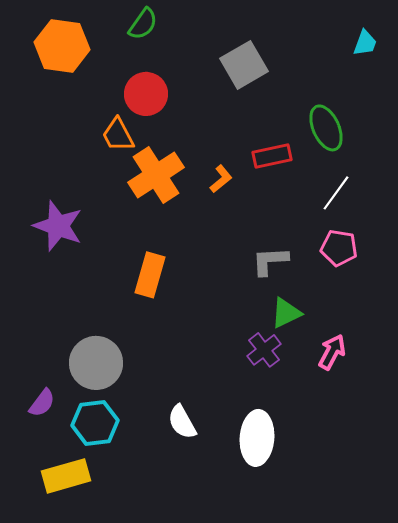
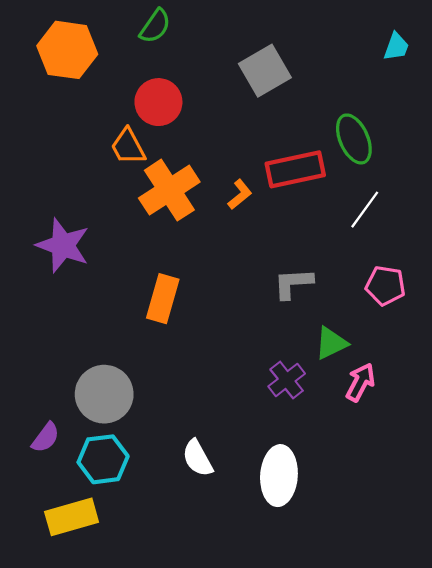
red rectangle: (272, 156) -> (295, 169), size x1.4
pink pentagon: (339, 248) -> (385, 286), moved
green triangle: (286, 313) -> (331, 343), moved

